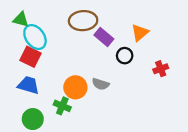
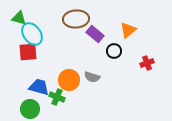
red square: (31, 57) -> (28, 52), turned -30
blue trapezoid: (28, 85) -> (39, 87), moved

